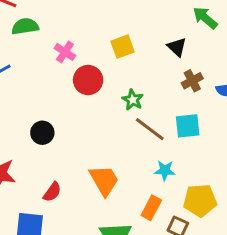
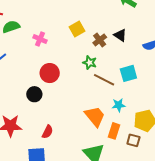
black triangle: (177, 47) -> (120, 35), moved
red circle: (88, 80) -> (50, 73), moved
brown cross: (192, 81) -> (100, 40), moved
orange trapezoid: (104, 180) -> (95, 116), moved

